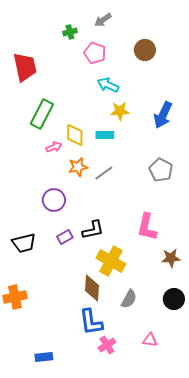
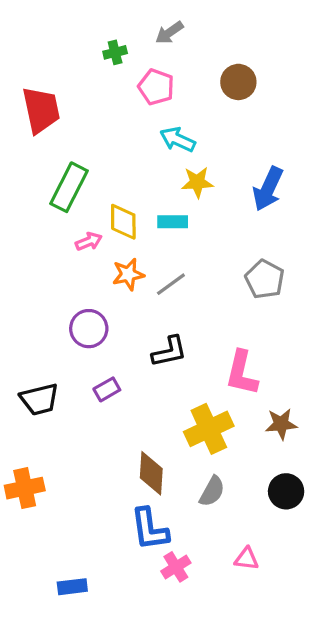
black L-shape: (93, 230) -> (169, 352), moved
yellow cross: (111, 261) -> (209, 429), moved, turned 36

